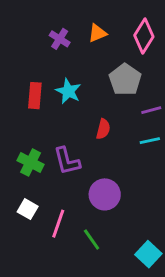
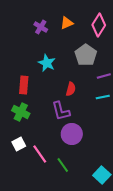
red rectangle: (35, 96) -> (24, 85), moved
purple L-shape: (67, 161) -> (61, 111), moved
white square: (28, 209) -> (19, 144), turned 32
pink line: (58, 224) -> (40, 154), turned -54

